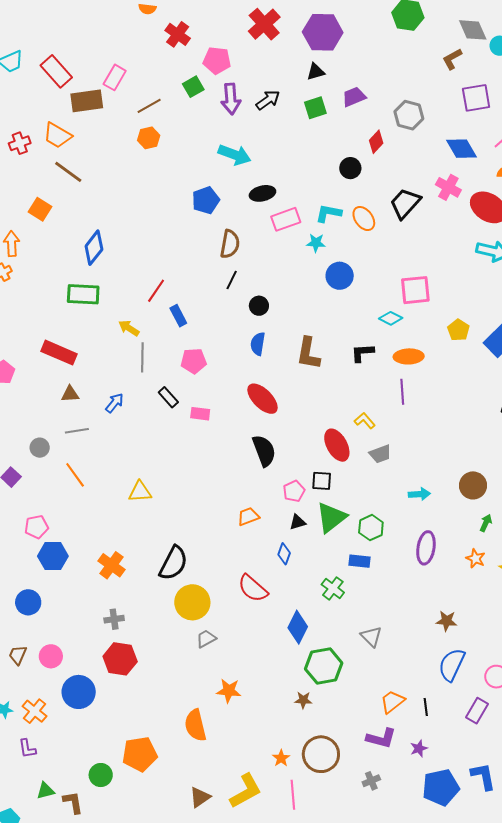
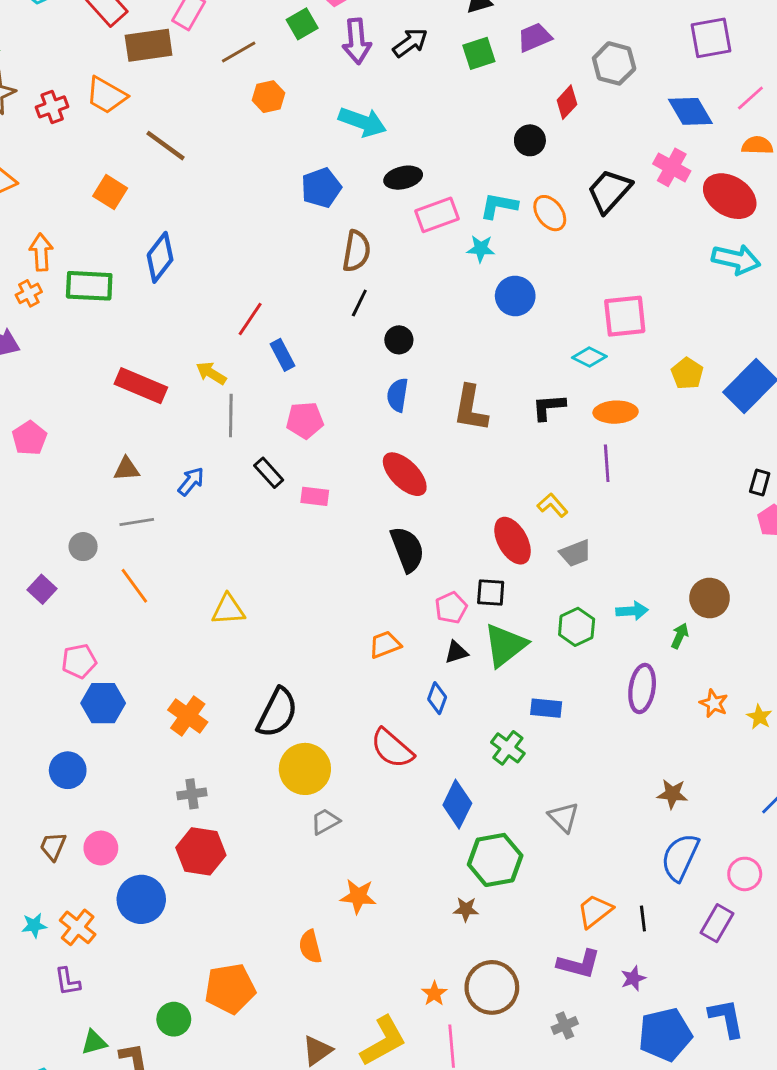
orange hexagon: (149, 138) -> (269, 97), moved
brown line: (68, 172) -> (166, 146), moved
orange square: (40, 209) -> (110, 192), moved
green rectangle: (83, 294) -> (89, 286), moved
red rectangle: (59, 353) -> (141, 386), moved
green arrow: (486, 523) -> (680, 636), moved
green hexagon: (371, 528) -> (577, 627), moved
orange semicircle: (195, 725) -> (310, 947), size x0.7

